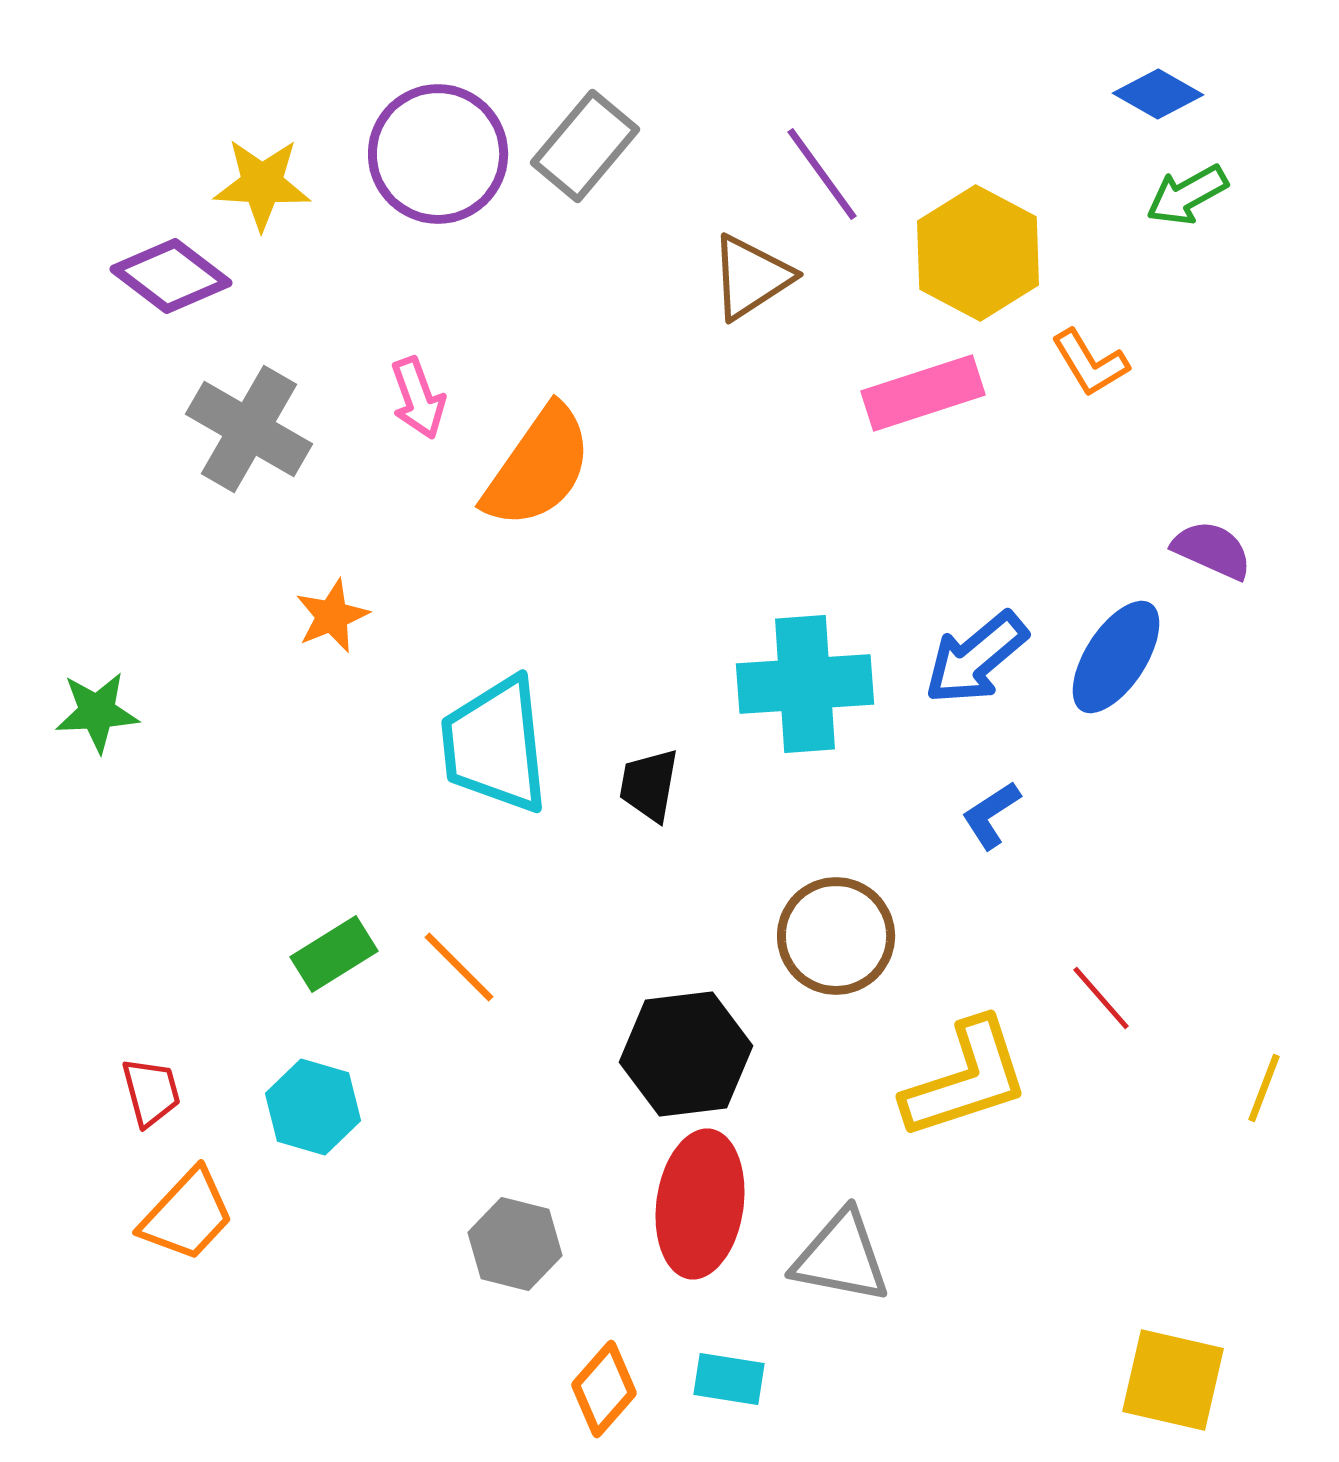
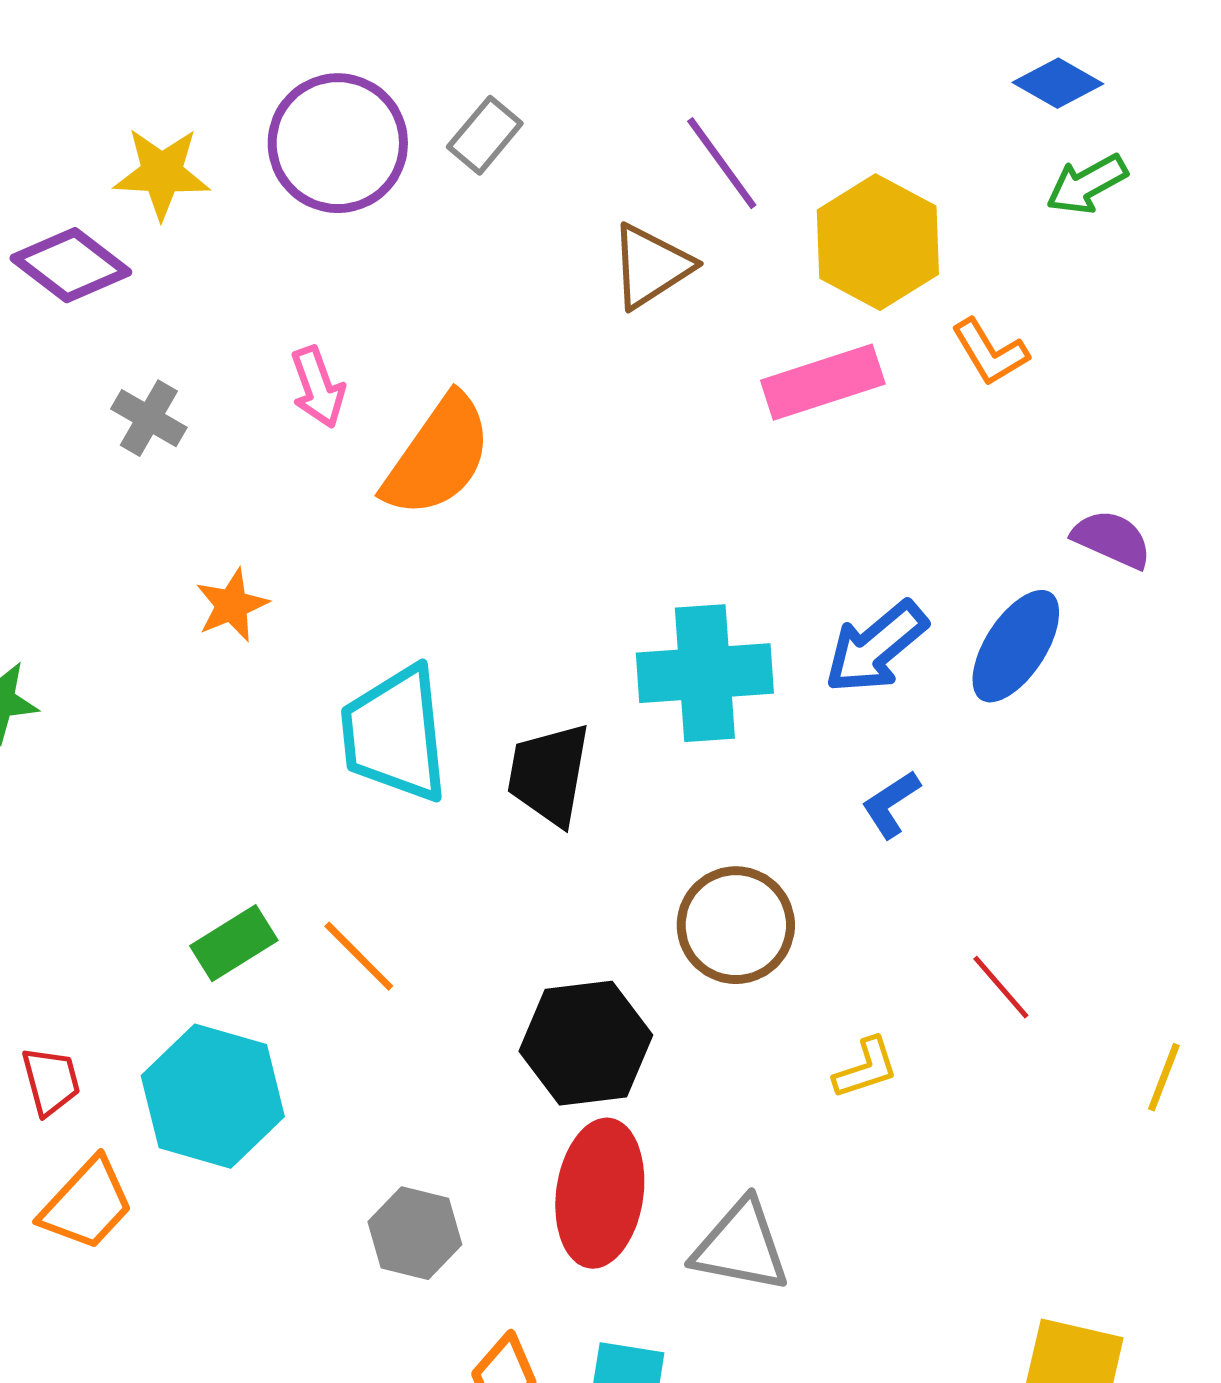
gray rectangle: (585, 146) -> (485, 135), size x0.7
gray cross: (249, 429) -> (149, 418), size x0.6
black trapezoid: (649, 785) -> (549, 774), size x1.4
yellow L-shape: (966, 1079) -> (866, 1068), size x0.5
cyan hexagon: (313, 1107) -> (213, 1096), size x1.5

